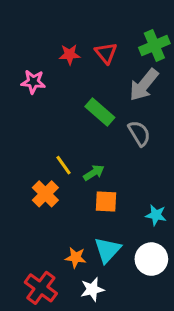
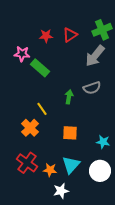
red triangle: (106, 53) -> (70, 35), turned 35
green rectangle: (100, 112) -> (40, 68), moved
gray semicircle: (139, 133) -> (92, 88), turned 102
green arrow: (94, 173) -> (69, 97), moved, turned -48
red cross: (41, 288) -> (27, 163), moved

